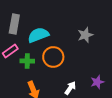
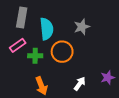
cyan semicircle: (38, 35) -> (47, 29), turned 105
gray star: (85, 35) -> (82, 27), moved

